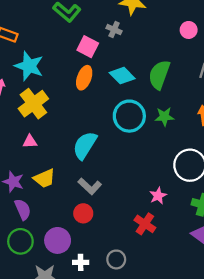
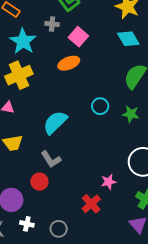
gray cross: (114, 30) -> (52, 24), moved, turned -32
cyan diamond: (122, 76) -> (128, 39), moved
orange ellipse: (84, 78) -> (69, 63), turned 35
cyan circle: (129, 116) -> (100, 106), size x0.6

